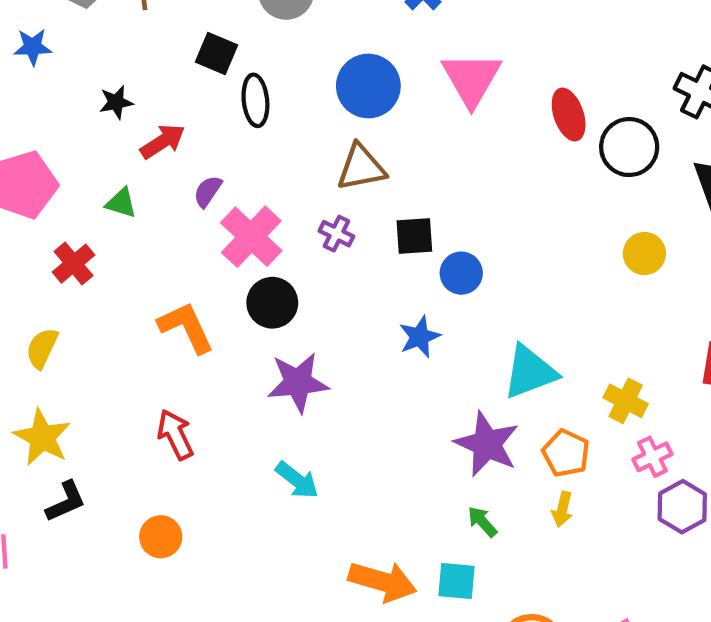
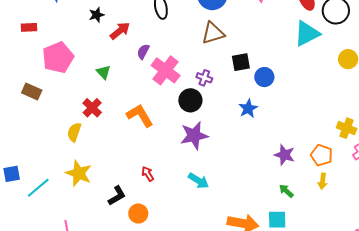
green triangle: (121, 203) -> (103, 72), moved, turned 35
purple cross: (336, 234) -> (204, 78), moved
red cross: (74, 264) -> (92, 108), moved
black circle: (272, 303) -> (190, 100), moved
cyan triangle: (530, 372) -> (307, 34), moved
red arrow: (175, 435) -> (148, 174), moved, size x0.7
purple star: (487, 444) -> (285, 155), size x0.7
black L-shape: (66, 502) -> (117, 196), moved

